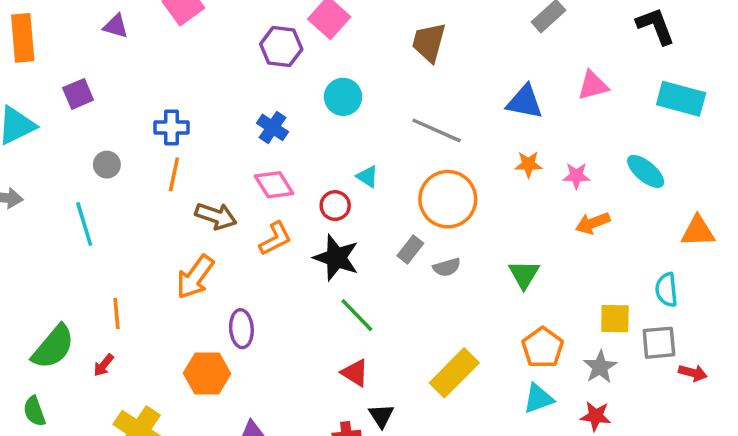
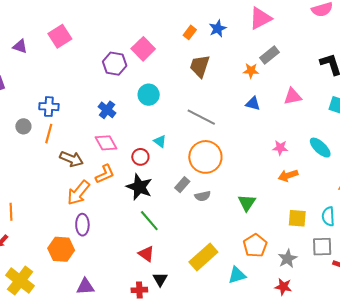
blue triangle: (525, 102) -> (253, 104), size x0.7
orange star: (528, 164) -> (251, 71), moved
gray circle: (107, 165) -> (23, 126), moved
orange arrow: (195, 277) -> (78, 193), moved
yellow square: (615, 319) -> (297, 218), moved
cyan triangle: (538, 399) -> (237, 275), moved

